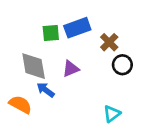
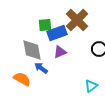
blue rectangle: (77, 28) -> (57, 33), moved
brown cross: (109, 42) -> (77, 20), moved, size x1.6

